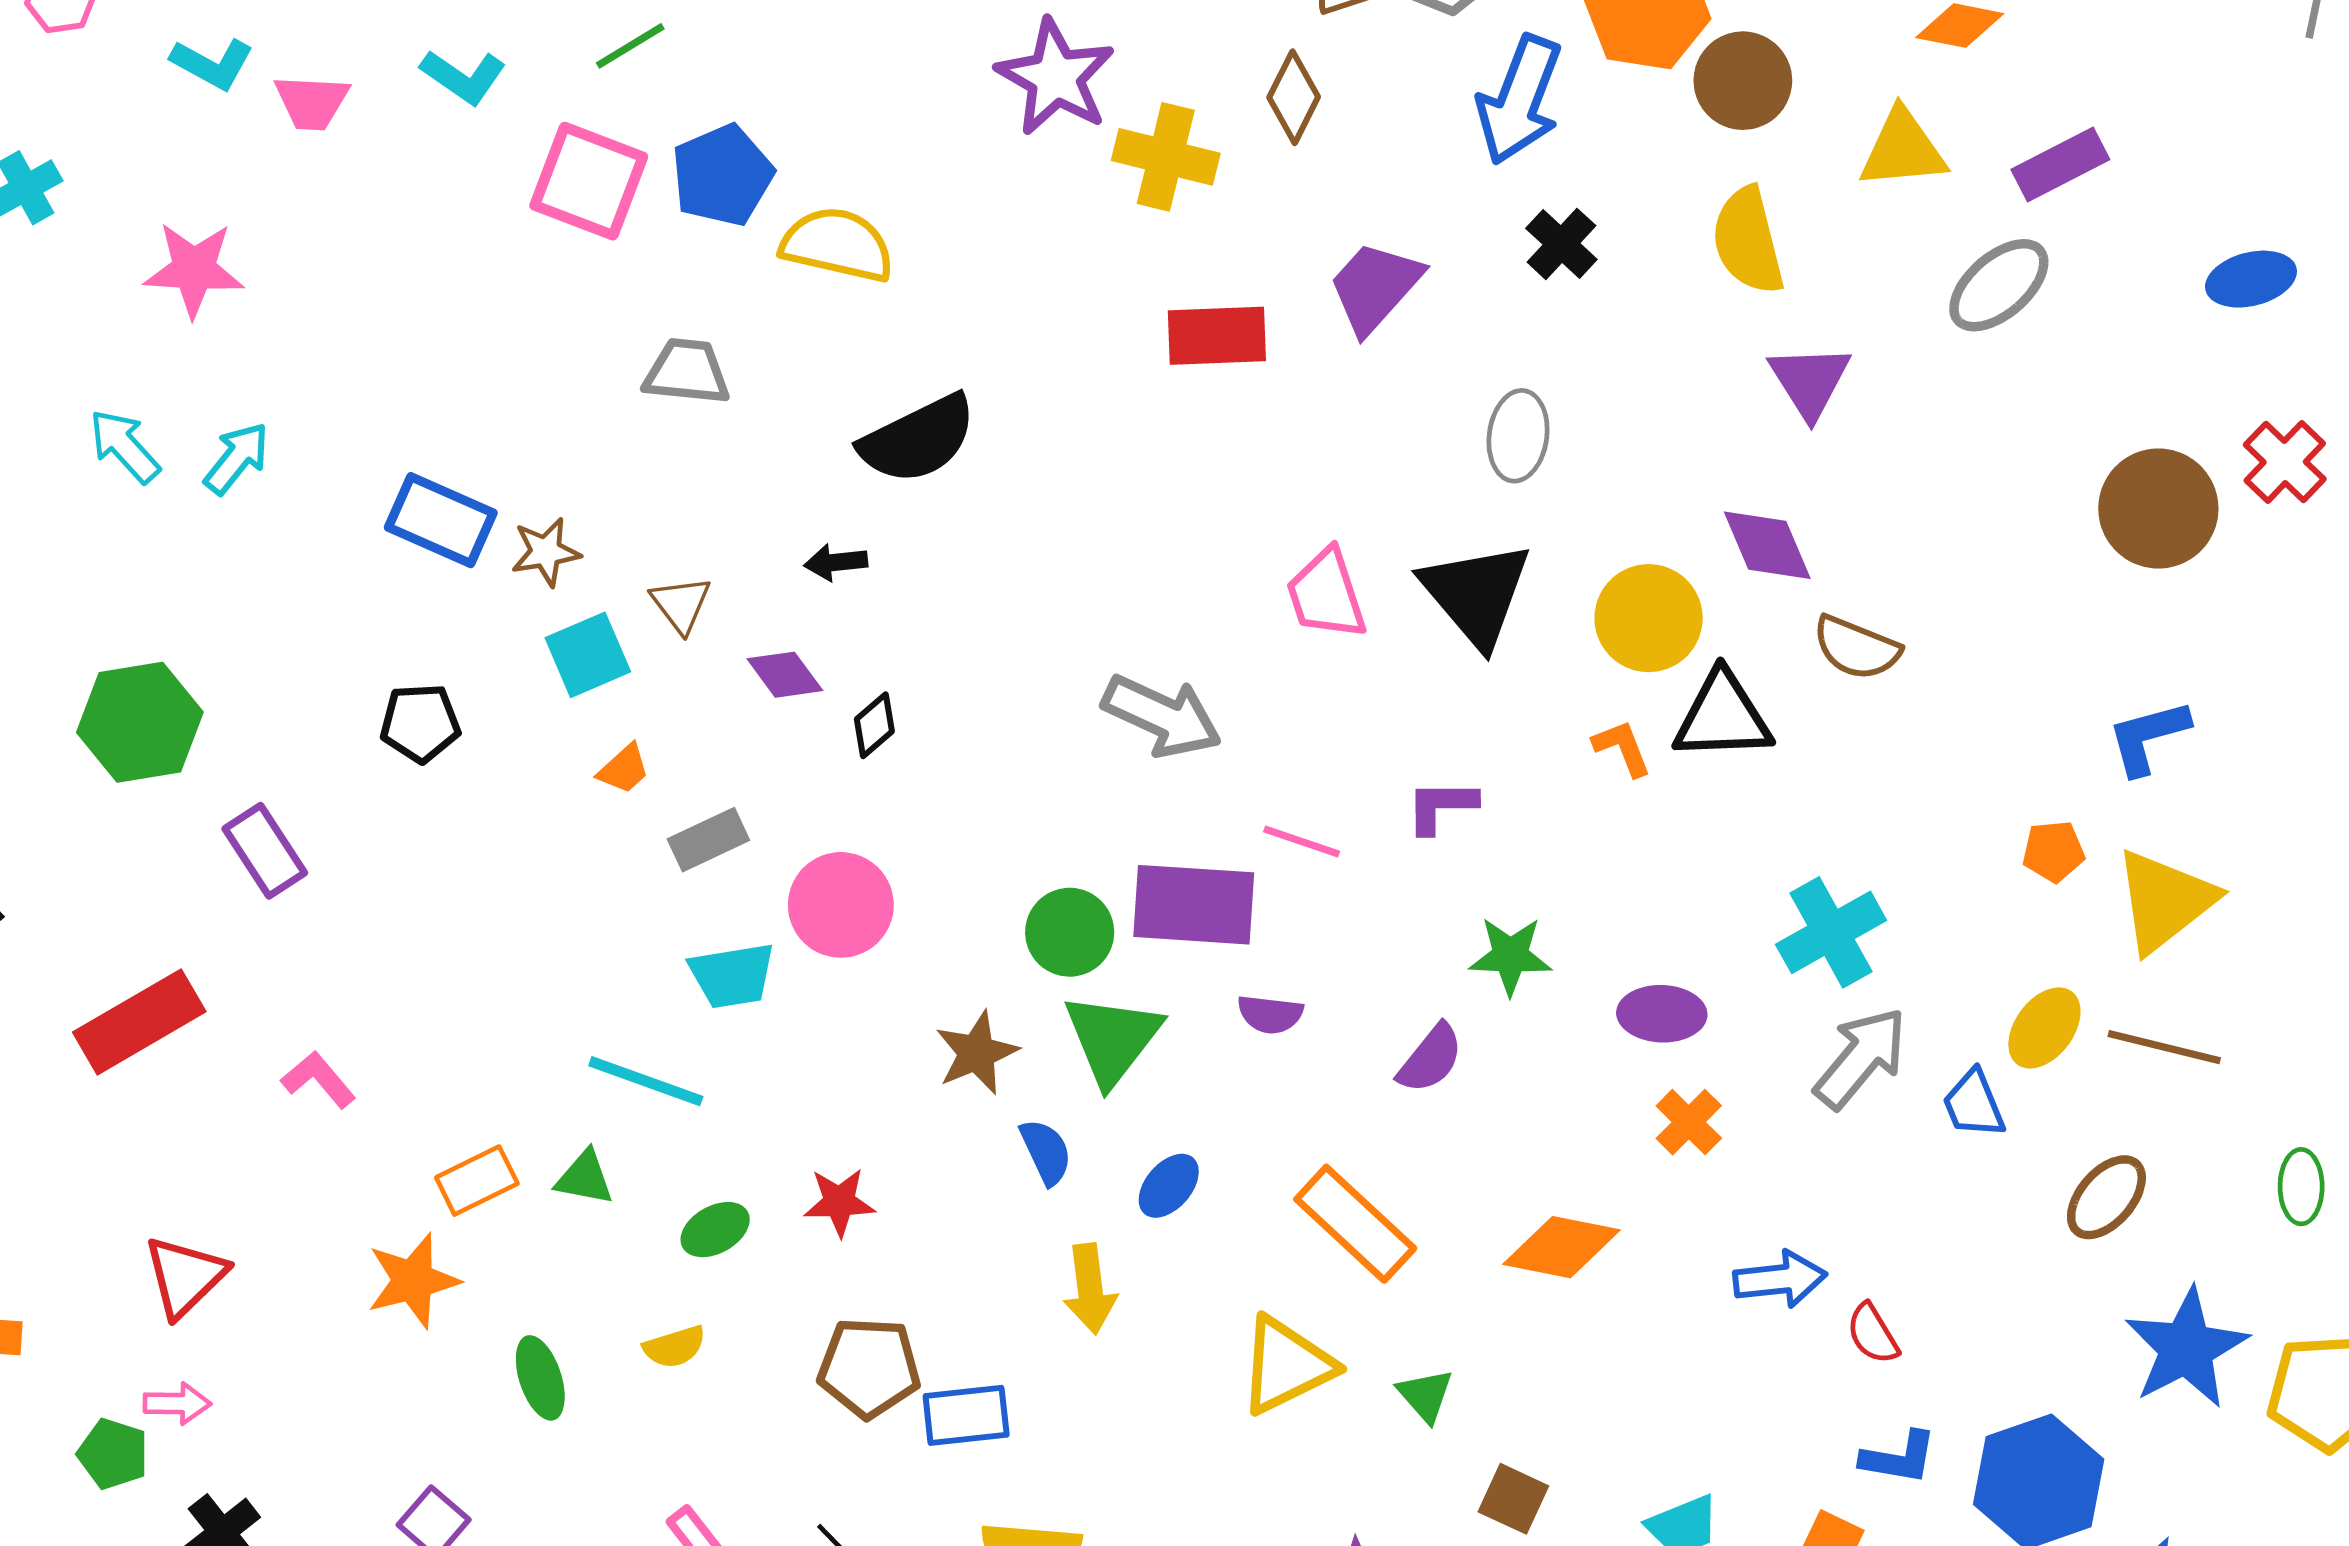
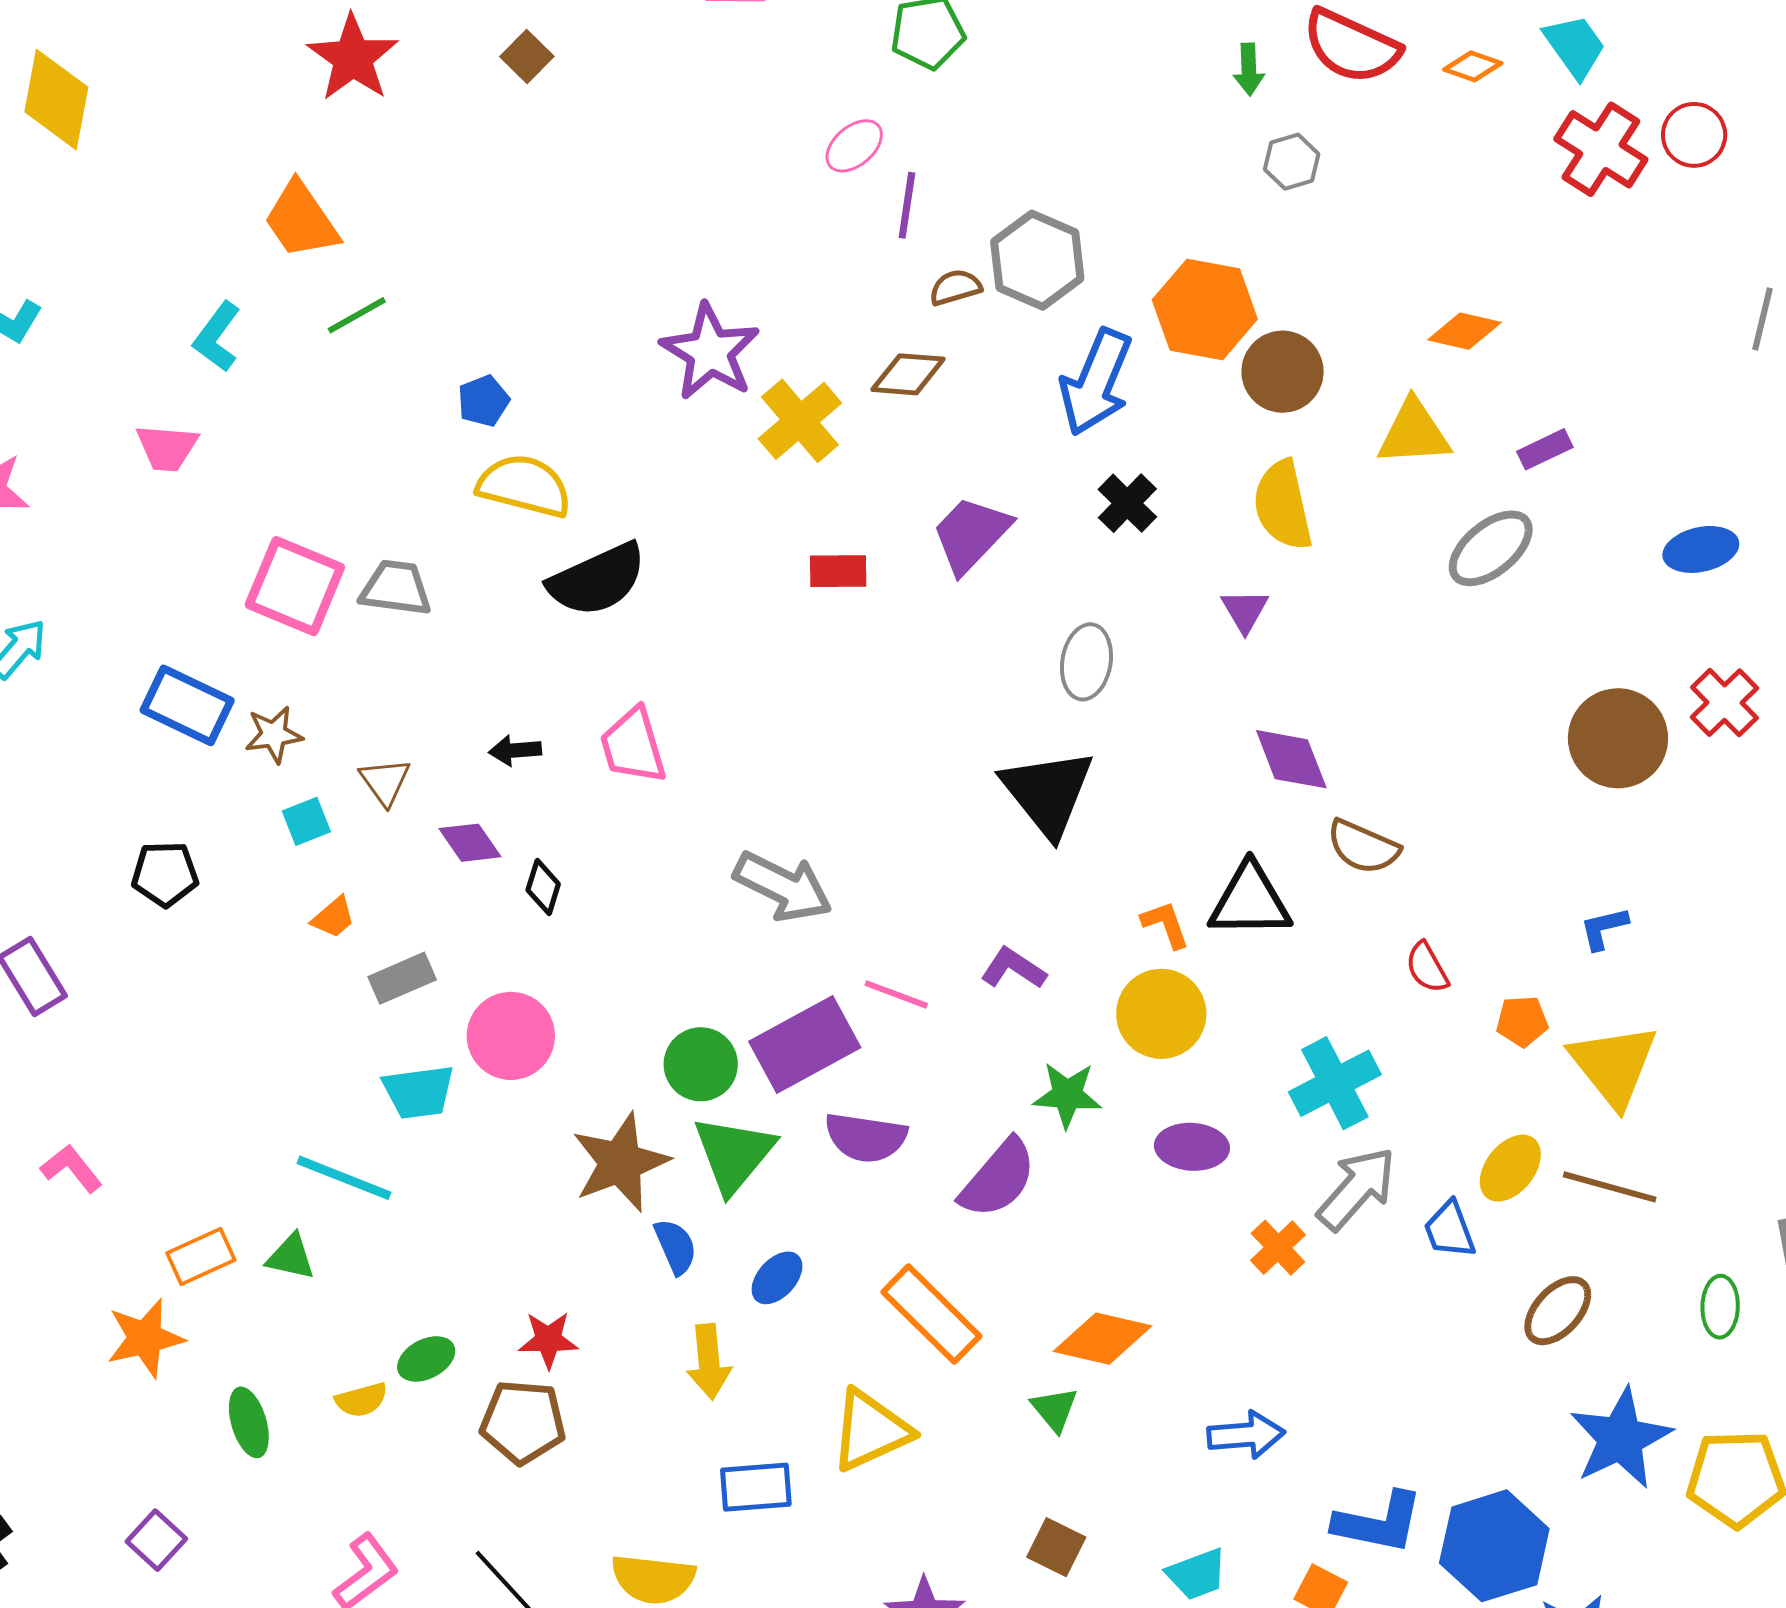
cyan L-shape: (463, 77) -> (217, 337), turned 90
brown diamond: (1294, 97) -> (908, 374), turned 66
pink trapezoid: (312, 102) -> (167, 448), moved
yellow cross: (1166, 157) -> (800, 421), turned 34
purple rectangle: (2060, 164) -> (1545, 449), size x0.7
blue pentagon: (722, 175) -> (483, 401), moved, size x0.6
pink square: (589, 181) -> (295, 586), moved
red rectangle: (1217, 336) -> (838, 571), size x0.7
purple triangle: (1810, 381) -> (1245, 611), moved, size x0.7
black semicircle: (918, 439) -> (597, 580), moved
pink trapezoid: (1326, 594) -> (633, 746), moved
yellow circle: (1649, 618) -> (1161, 1014), moved
cyan square: (588, 655) -> (306, 821), size x0.7
black diamond: (874, 725) -> (543, 887), turned -34
blue L-shape: (2148, 737) -> (1604, 928), size x0.7
purple L-shape: (1441, 806) -> (1013, 968), turned 32
yellow triangle: (2165, 901) -> (1614, 1065), turned -32
purple rectangle: (1194, 905) -> (805, 1044), turned -34
purple semicircle: (1270, 1014) -> (866, 1137), size x1.5
brown star: (977, 1053) -> (620, 1162), size x1.4
purple semicircle: (1430, 1059) -> (998, 1178), size x1.4
orange cross: (1689, 1122) -> (1278, 1248), moved
red star: (839, 1202) -> (548, 1340), moved
green ellipse: (715, 1230) -> (426, 1359), moved
blue arrow: (1780, 1279) -> (1246, 1435), moved
red semicircle: (1873, 1334) -> (1427, 968), moved
green triangle: (1425, 1395) -> (1055, 1409), moved
blue rectangle: (966, 1415) -> (756, 1487), moved
blue L-shape: (1899, 1458) -> (1378, 1522), size x1.4

